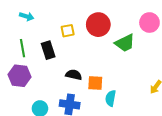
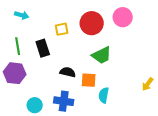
pink circle: (149, 23) -> (123, 17), moved
green trapezoid: (125, 43) -> (102, 55), moved

